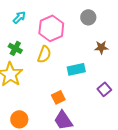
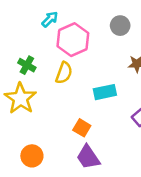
cyan arrow: (19, 17) -> (50, 19), moved
orange square: (58, 97) -> (82, 128), turned -32

